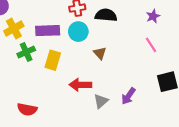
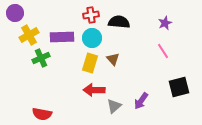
yellow rectangle: (53, 60) -> (90, 63), moved

